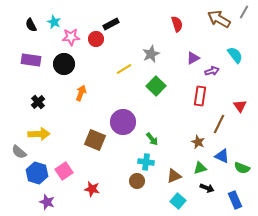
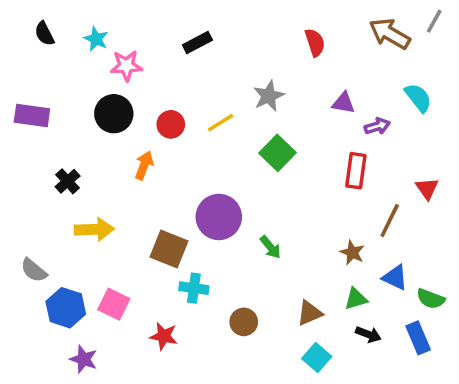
black semicircle: (31, 25) -> (44, 34), moved
red circle: (96, 39) -> (171, 124), moved
purple triangle: (193, 58) -> (343, 103), turned 40
purple rectangle: (31, 60) -> (32, 115), moved
yellow arrow: (39, 134) -> (94, 229), moved
cyan cross: (146, 162) -> (194, 288), moved
pink square: (64, 171) -> (114, 304), turned -30
blue rectangle: (235, 200) -> (418, 338), moved

